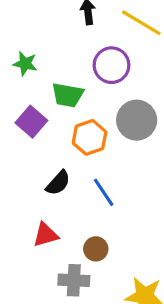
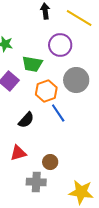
blue line: (104, 192) -> (58, 113), moved

